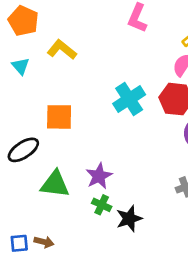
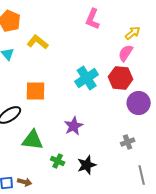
purple star: (99, 176) -> (74, 126), moved
green cross: (102, 205) -> (58, 161), moved

